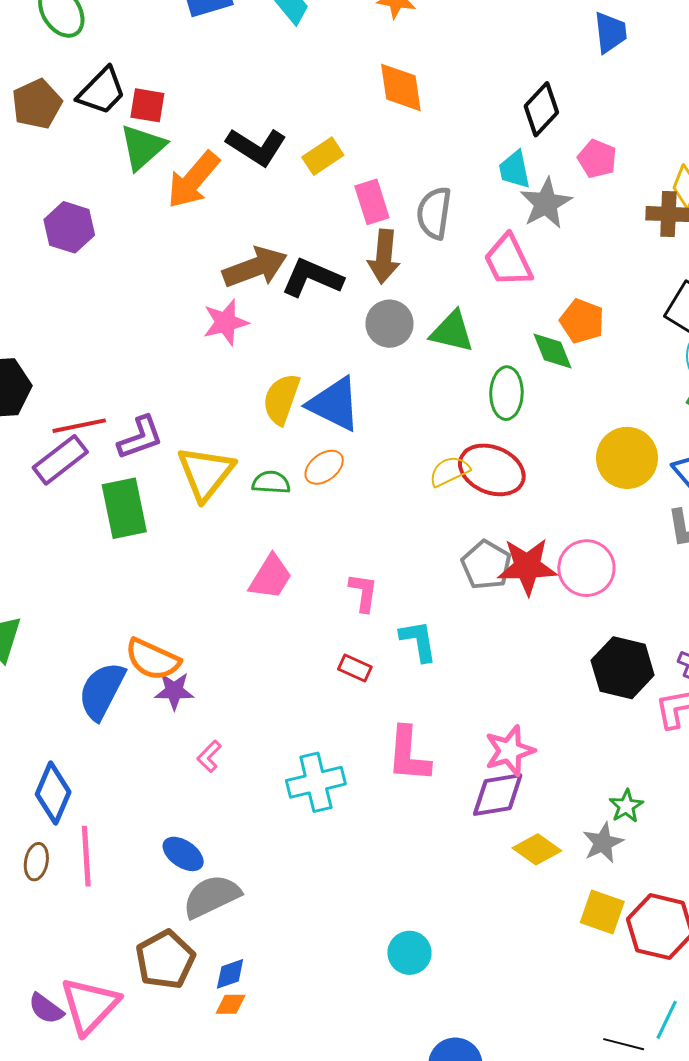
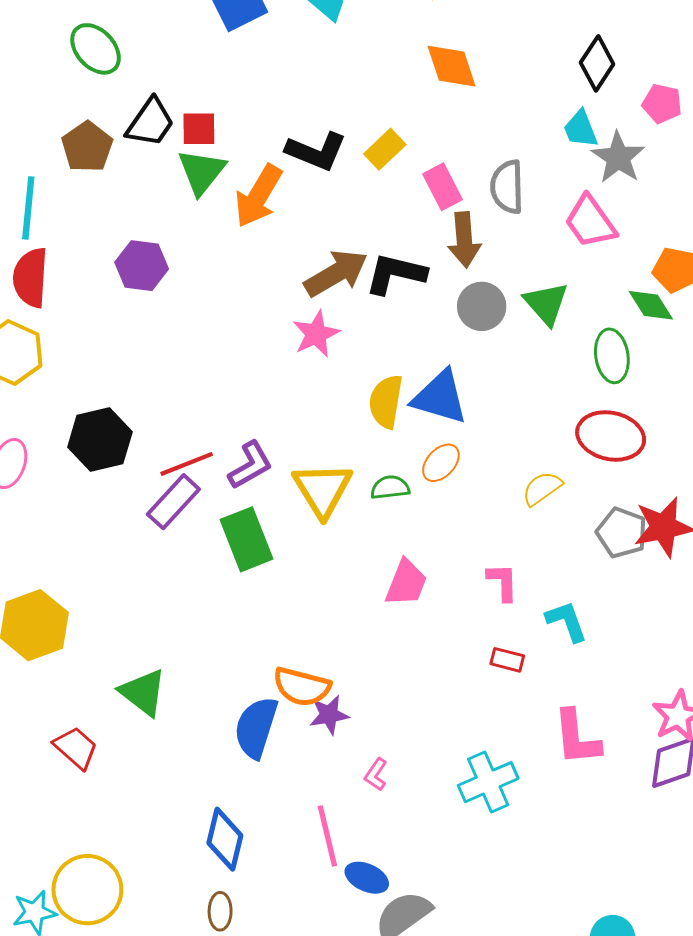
green triangle: (452, 332) -> (546, 303), turned 45
yellow semicircle: (449, 471) -> (542, 488), moved
pink line: (86, 856) -> (327, 836), moved

